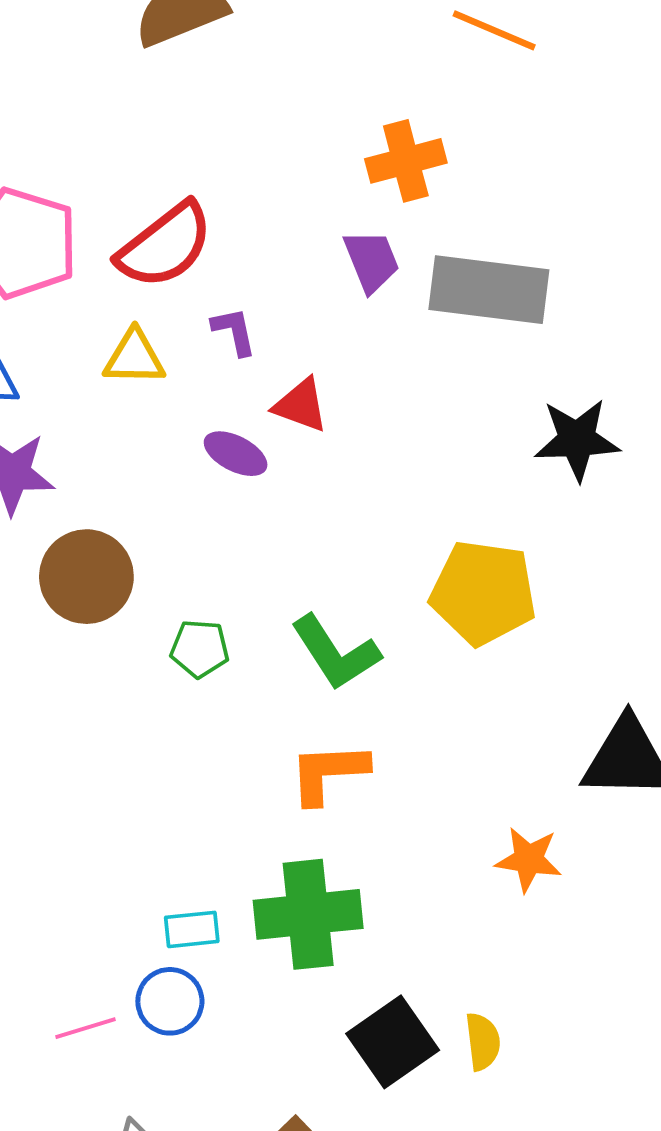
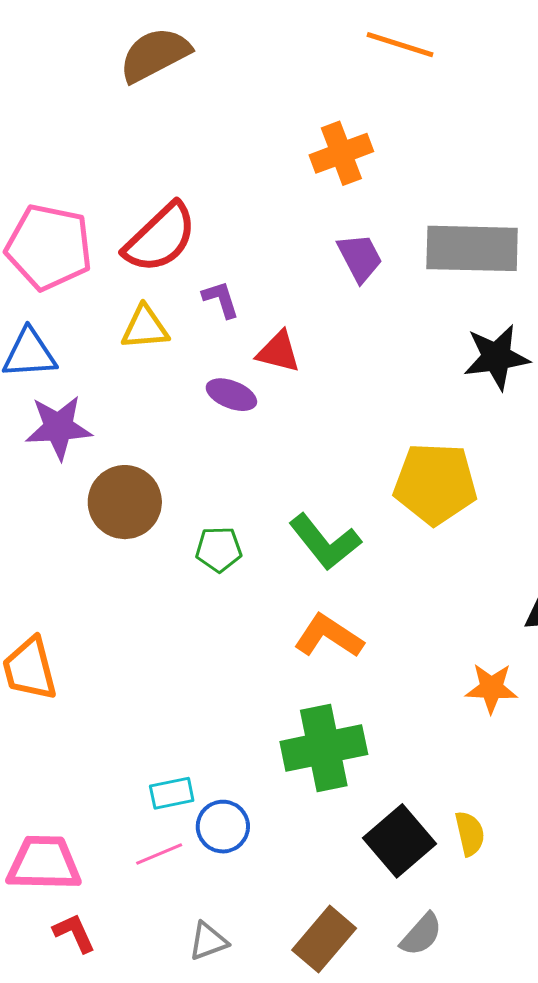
purple trapezoid: (371, 261) -> (360, 258), moved
gray rectangle: (489, 290) -> (472, 248), moved
orange L-shape: (328, 773) -> (329, 636), turned 42
cyan rectangle: (192, 929) -> (172, 793), moved

